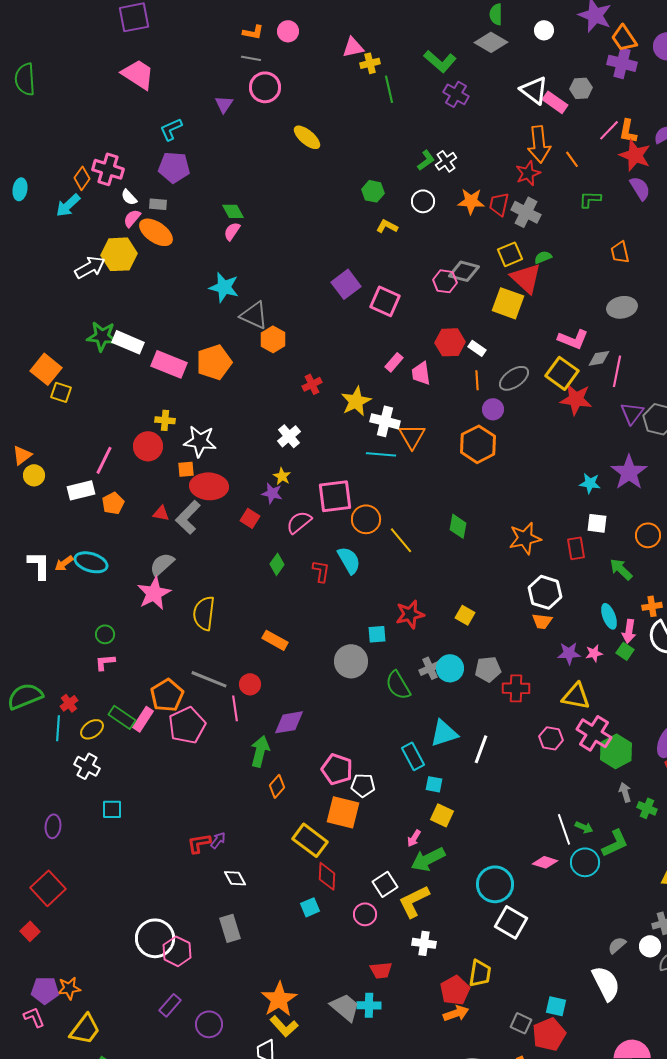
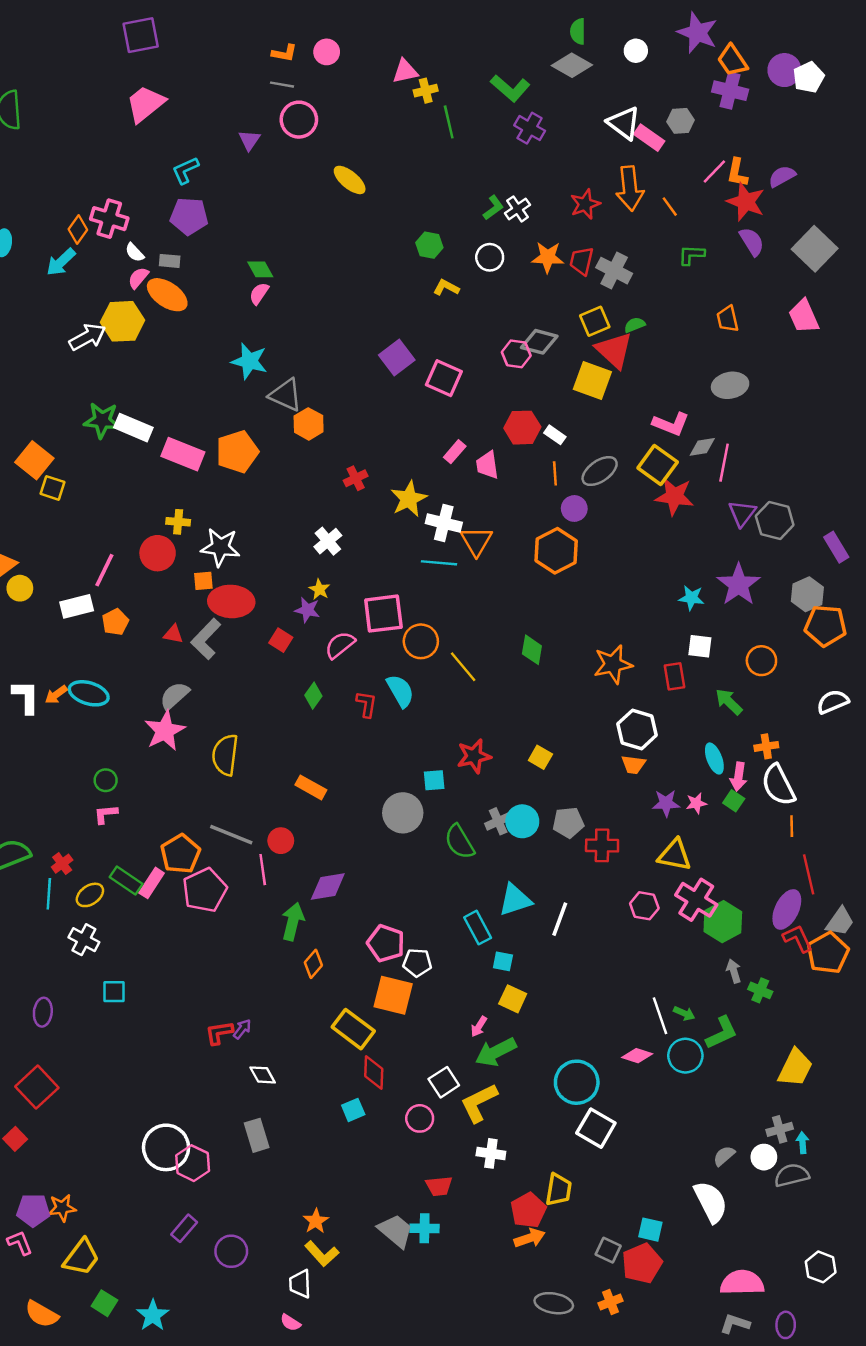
pink trapezoid: (138, 74) -> (145, 104), turned -72
red star: (528, 173) -> (585, 204), moved
orange star: (279, 999) -> (316, 1221), size x0.6

